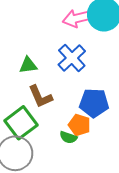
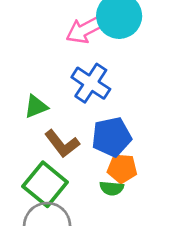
blue pentagon: (94, 103) -> (111, 137), moved

